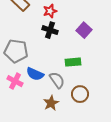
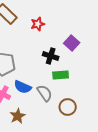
black cross: (50, 30) -> (51, 56), moved
brown star: (51, 103) -> (18, 116), moved

